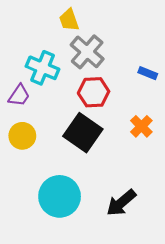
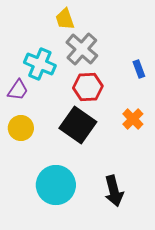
blue rectangle: (148, 73) -> (139, 69), turned 48
black arrow: (121, 203) -> (114, 191), turned -64

